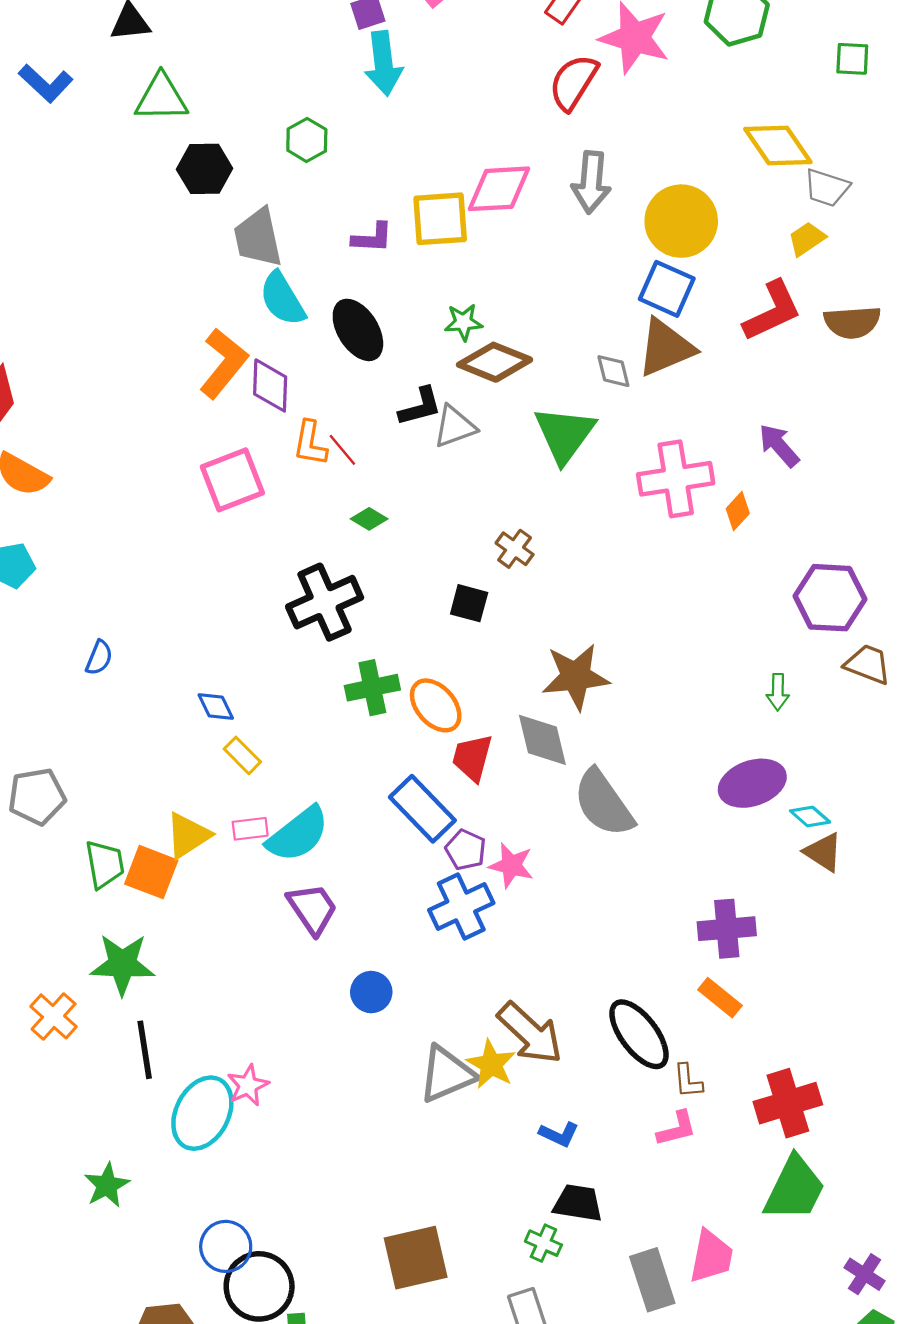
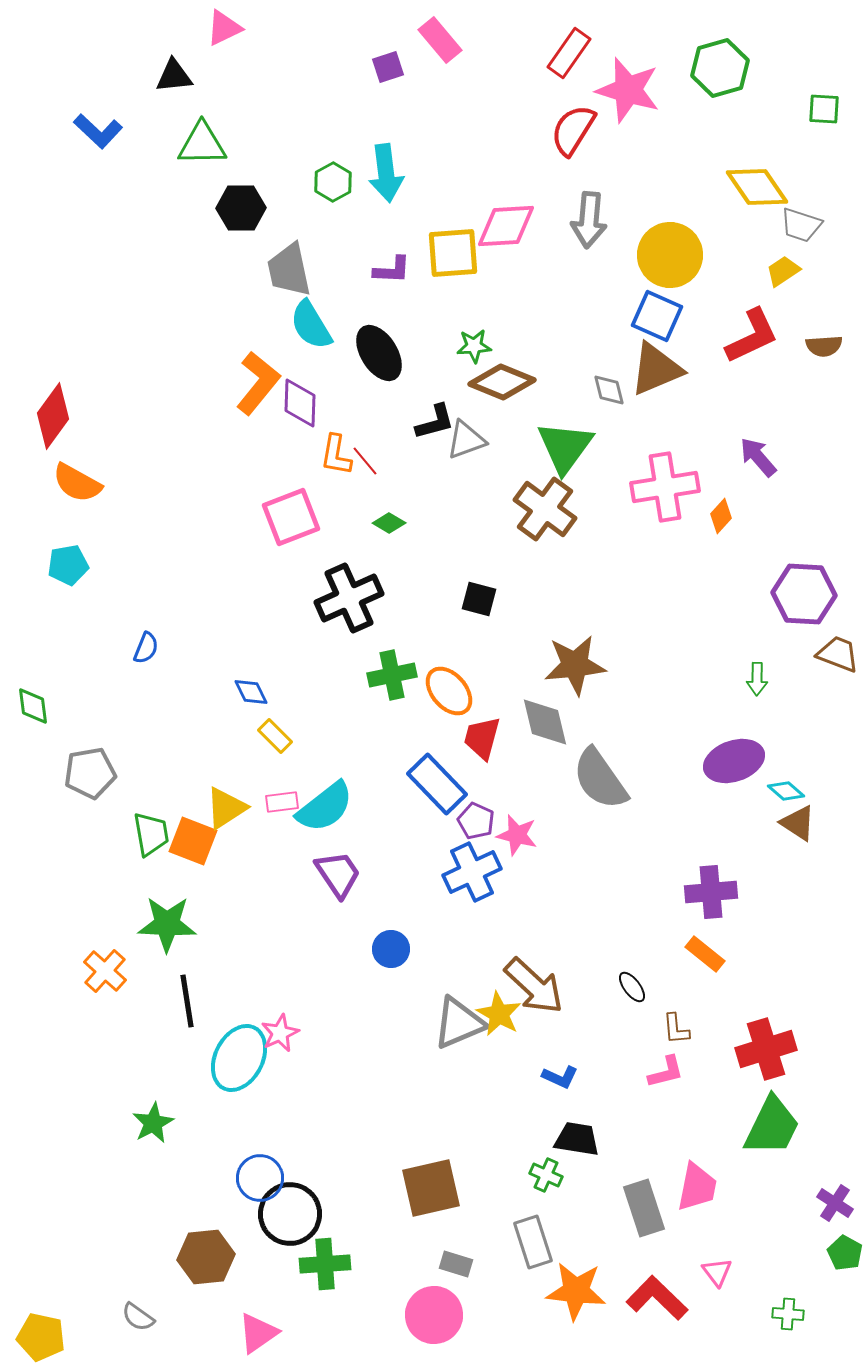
cyan arrow: (383, 63) -> (386, 173), moved
brown semicircle: (852, 322) -> (824, 346), size x0.7
pink square: (232, 480) -> (291, 517), moved
brown cross: (515, 549) -> (545, 509), moved, size x1.8
black ellipse: (639, 1034) -> (632, 987), size x0.5

